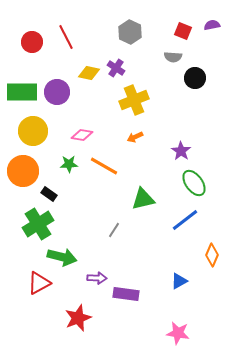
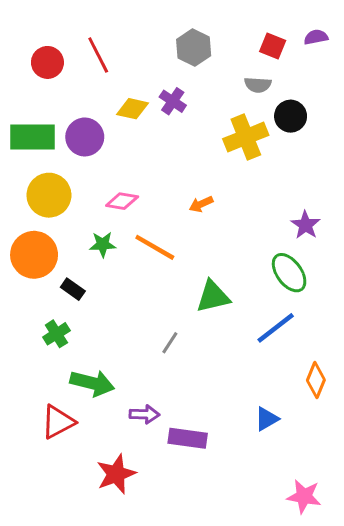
yellow cross: (134, 100) -> (246, 137), moved
purple star: (181, 151) -> (305, 225), moved
green cross: (38, 224) -> (56, 334), size x0.6
pink star: (178, 333) -> (304, 496), moved

